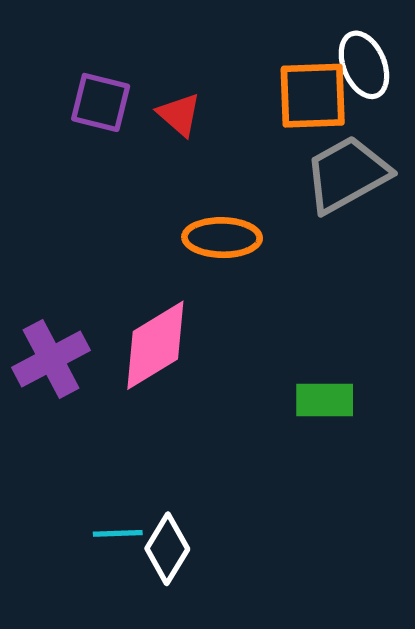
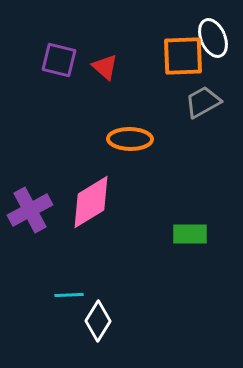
gray trapezoid: (347, 174) -> (203, 102), size x0.7
cyan line: (118, 533) -> (69, 295), moved

